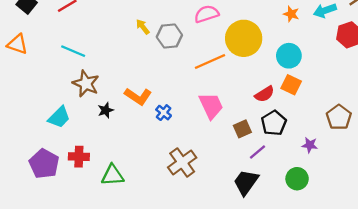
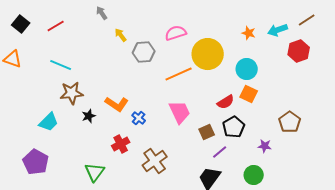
yellow arrow: (143, 27) -> (121, 35), moved
brown star: (86, 84) -> (72, 93), turned -30
red cross: (79, 157) -> (121, 144), moved, turned -30
green triangle: (113, 175) -> (95, 172), turned -50

